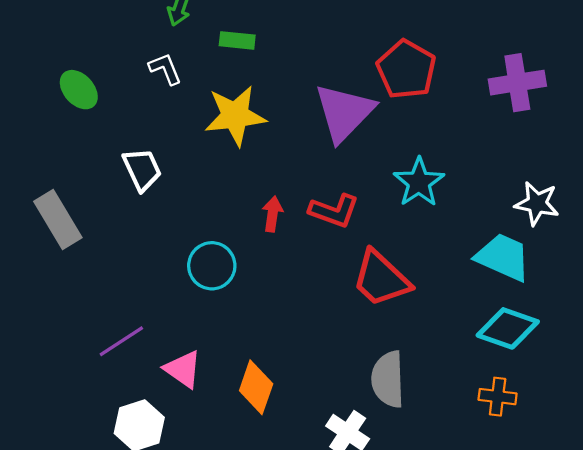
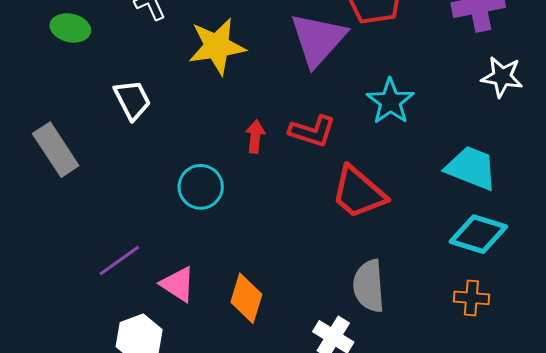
green ellipse: (79, 90) -> (70, 28), turned -33
white star: (537, 203) -> (502, 77), moved

